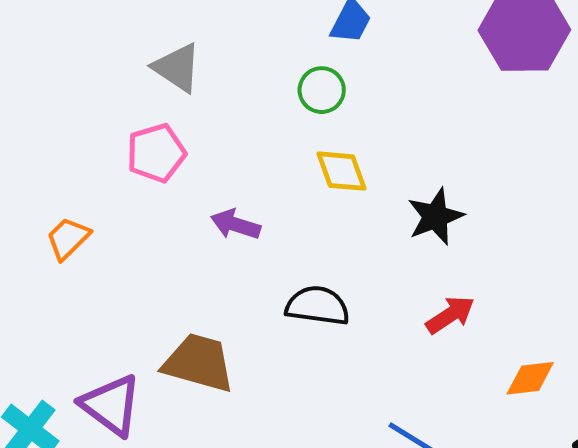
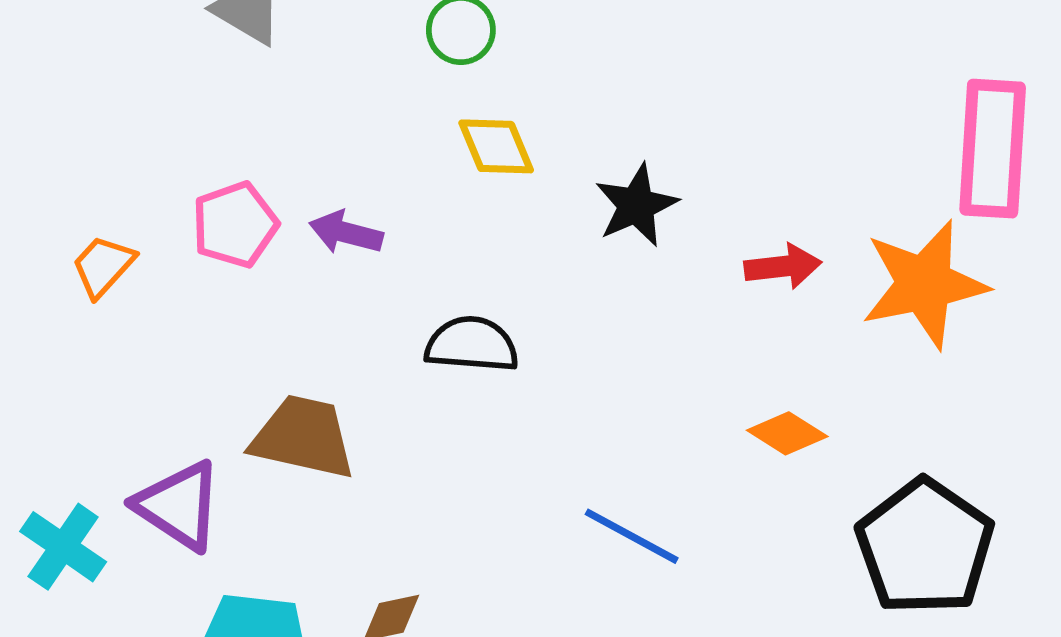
pink pentagon: (156, 153) -> (235, 225), moved
red arrow: (450, 315) -> (783, 266), moved, turned 30
orange diamond: (530, 378) -> (787, 433), turned 42

